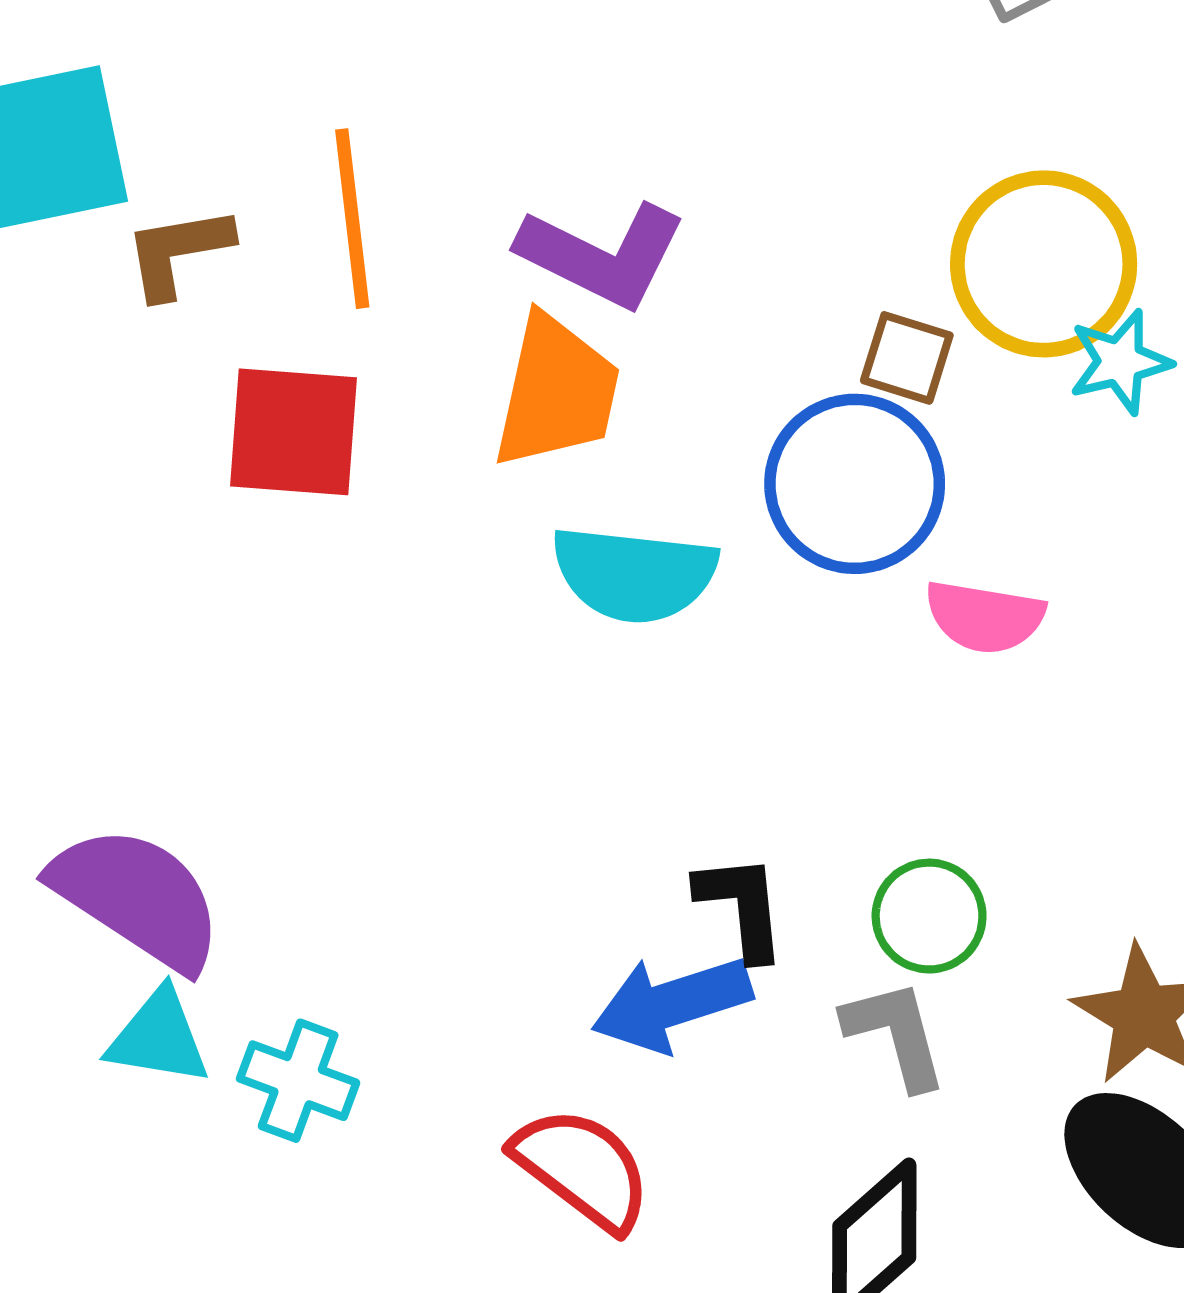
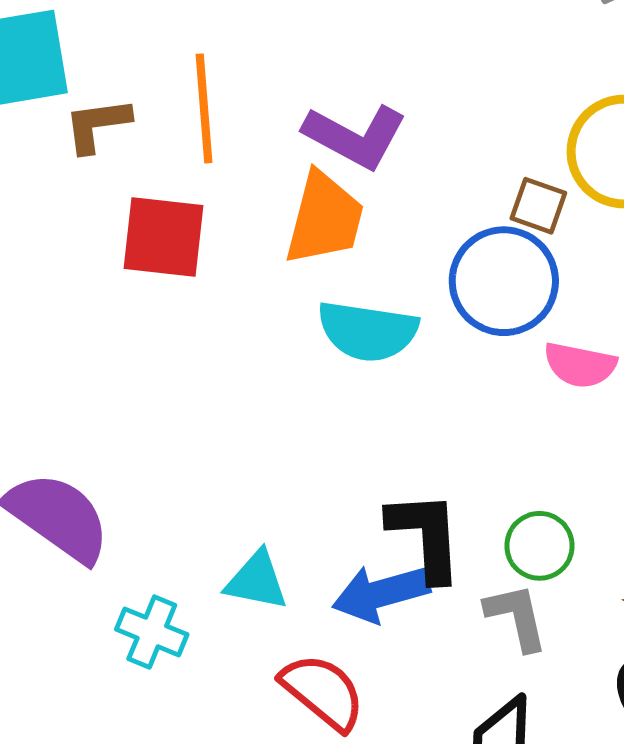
black L-shape: (742, 907) -> (426, 536), size x1.4
cyan triangle: (159, 1037) -> (257, 581), moved

